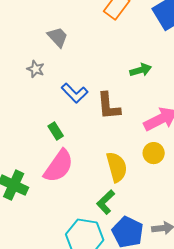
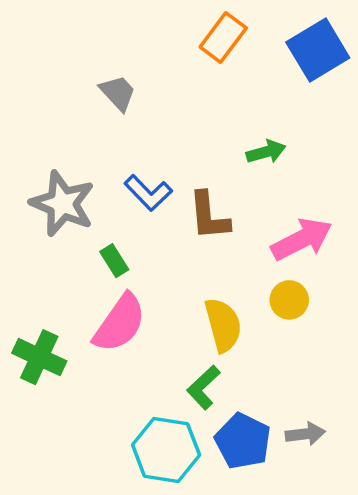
gray star: (36, 69) -> (62, 204), moved, size x2.0

